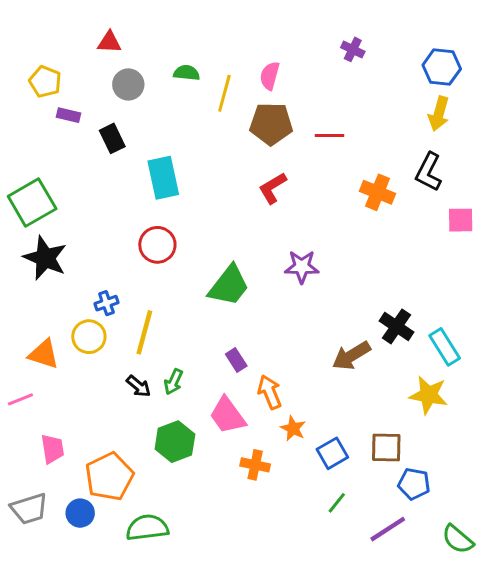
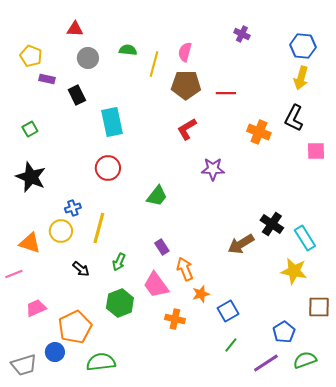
green square: (32, 203) -> (30, 129), moved, size x0.5
purple star: (302, 267) -> (213, 169), moved
green trapezoid: (229, 286) -> (157, 196), size x0.7
black arrow: (138, 386) -> (81, 269), moved
orange star: (293, 428) -> (201, 294), turned 30
brown square: (386, 447) -> (319, 307), moved
pink trapezoid: (52, 449) -> (36, 308), turned -105
blue pentagon: (414, 484) -> (284, 332), turned 30
gray trapezoid: (29, 509) -> (24, 365), moved
green semicircle: (458, 539) -> (305, 360), moved, turned 120

